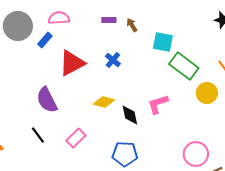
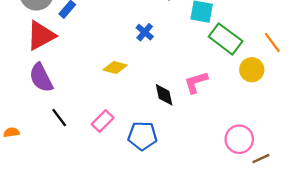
red triangle: (72, 63) -> (41, 36), moved
purple semicircle: (47, 100) -> (41, 78), moved
yellow diamond: (104, 102) -> (115, 67), moved
blue pentagon: (125, 154) -> (142, 136), moved

